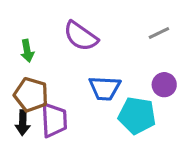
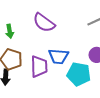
purple trapezoid: (54, 120) -> (39, 67), moved

